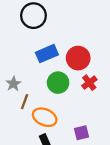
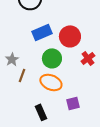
red cross: (89, 83) -> (88, 58), moved
orange ellipse: (45, 117) -> (51, 82), moved

